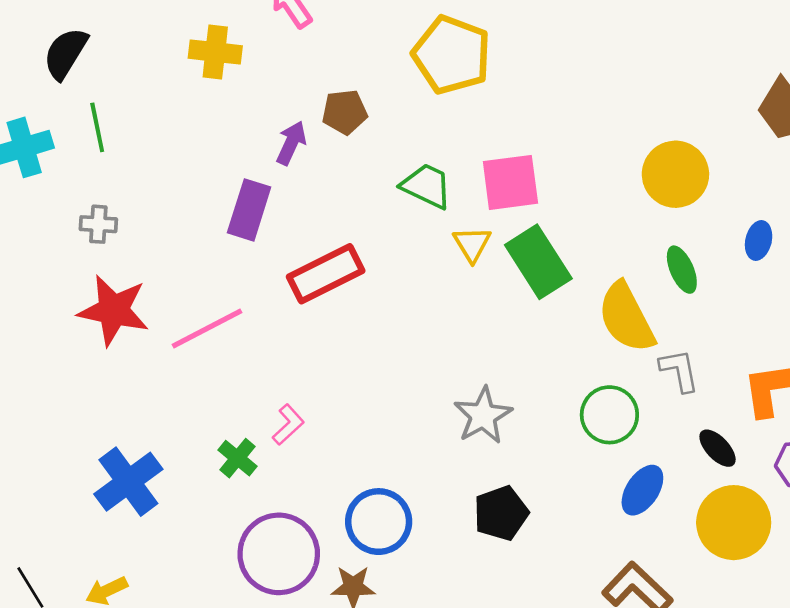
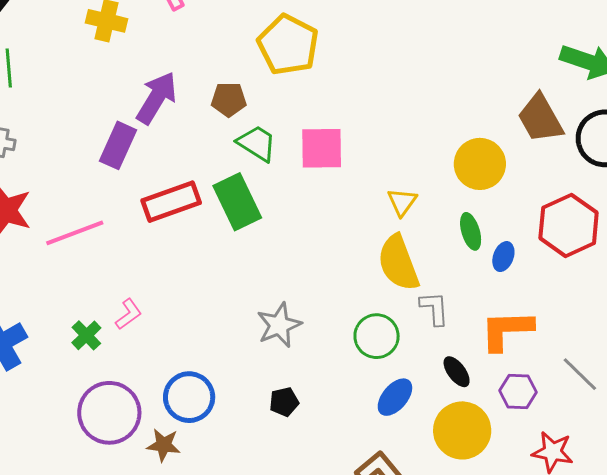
brown pentagon: (345, 112) -> (229, 99), moved
purple arrow: (291, 143) -> (157, 98), size x1.6
yellow circle: (675, 174) -> (480, 164), moved
blue ellipse: (759, 240) -> (503, 257), moved
yellow triangle: (472, 244) -> (402, 202), moved
green rectangle: (538, 262) -> (237, 202), moved
green ellipse: (682, 270) -> (471, 231), moved
black pentagon: (501, 513) -> (284, 402), size x0.7

